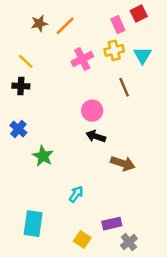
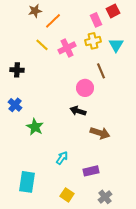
brown star: (39, 23) -> (35, 11), moved
yellow line: (26, 61) -> (42, 45), moved
pink circle: (92, 111) -> (85, 88), moved
purple rectangle: (112, 224) -> (91, 171), moved

